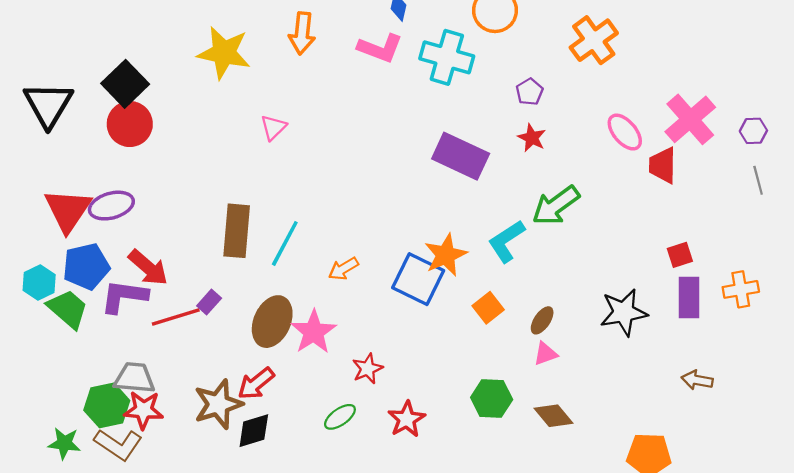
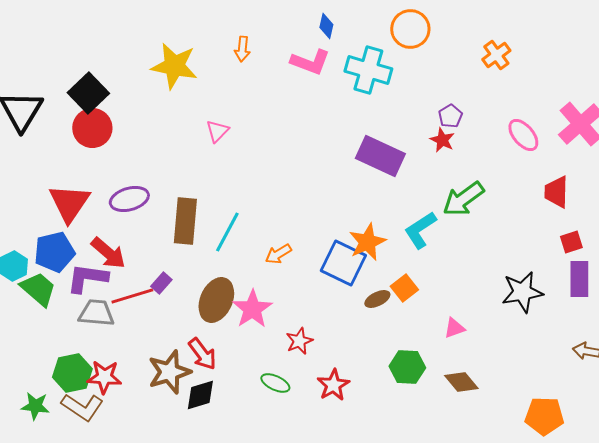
orange arrow: (302, 33) -> (242, 49), size x0.7
orange cross: (594, 40) -> (496, 55), size x0.7
purple pentagon: (529, 92) -> (450, 116), moved
red trapezoid: (663, 165) -> (556, 192), moved
purple ellipse: (111, 206) -> (129, 199), moved
red triangle: (68, 210) -> (69, 203), moved
brown ellipse: (542, 320) -> (377, 299), moved, turned 30
gray trapezoid: (134, 378) -> (96, 313), moved
red arrow: (256, 384) -> (202, 354), turned -88
green ellipse: (340, 417) -> (275, 383), turned 60

